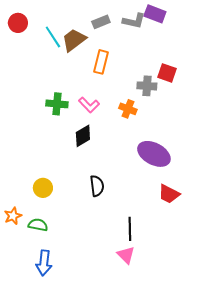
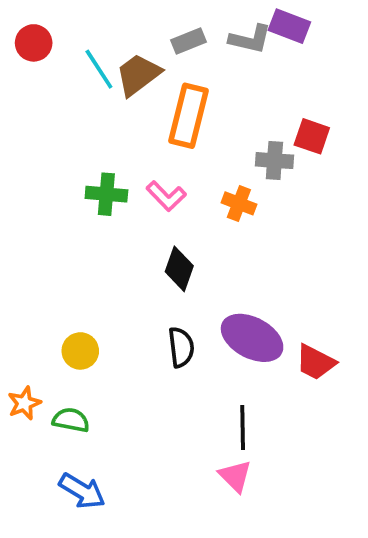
orange rectangle: (101, 62) -> (189, 116), size x1.4
black diamond: (83, 136) -> (179, 269), moved, turned -40
purple ellipse: (154, 154) -> (252, 338), moved
blue arrow: (44, 263) -> (82, 491), turned -65

